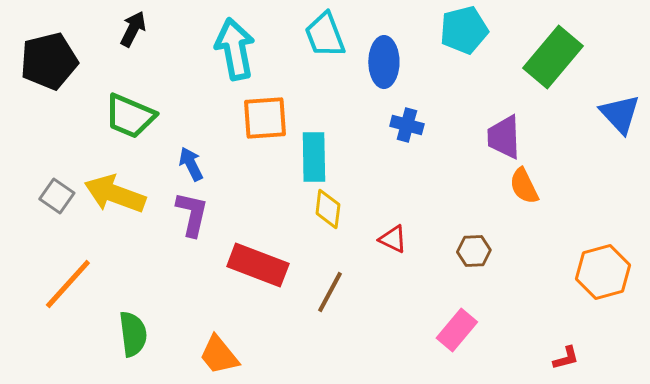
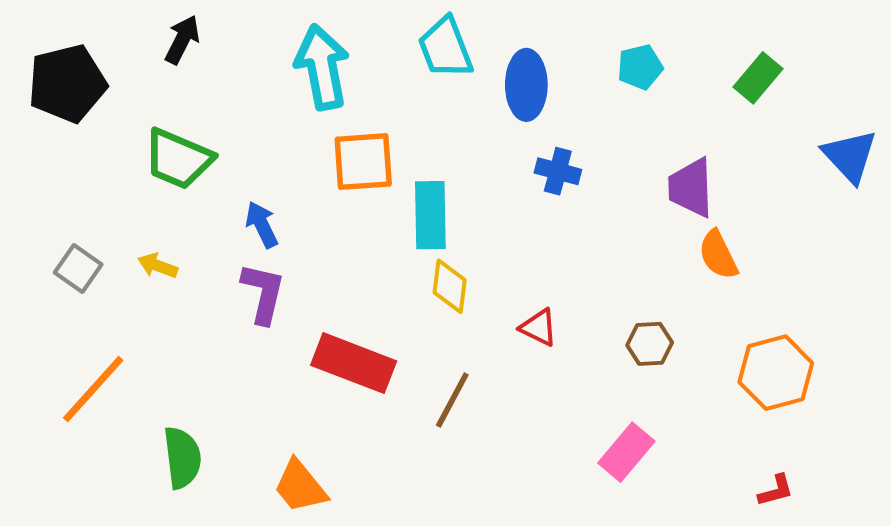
cyan pentagon: (464, 30) -> (640, 67), moved, size x0.7
green rectangle: (553, 57) -> (758, 78), size x0.6
yellow arrow: (115, 194) -> (158, 266), size x0.5
orange hexagon: (603, 272) -> (776, 373), moved

